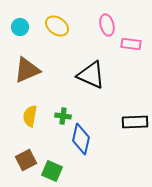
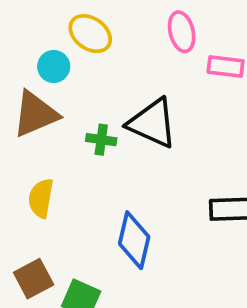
cyan circle: (20, 27) -> (54, 66), moved
green cross: (63, 116) -> (101, 140), moved

